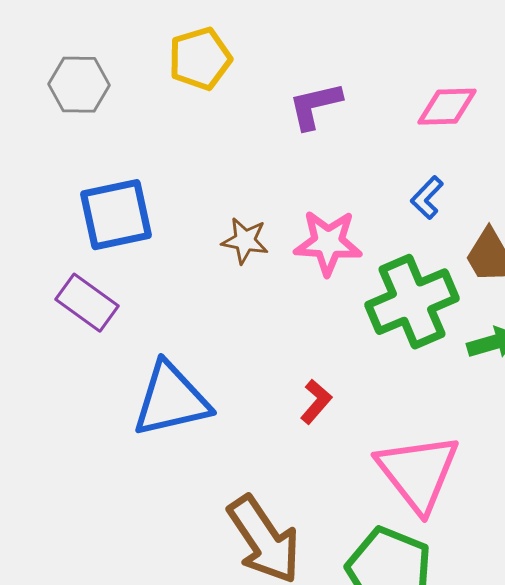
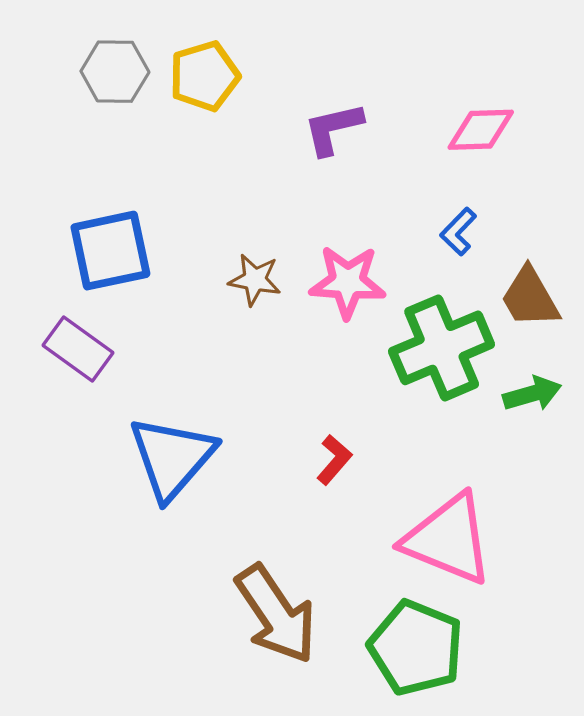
gray hexagon: (79, 85) -> (115, 72), moved
blue triangle: (171, 400) -> (172, 458), turned -36
pink triangle: (418, 473) -> (448, 539), turned -30

